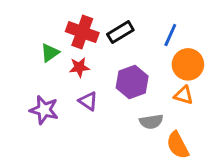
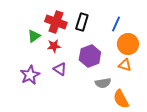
black rectangle: (120, 32) -> (82, 22), turned -42
purple star: (44, 110) -> (30, 75), turned 30

